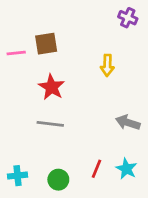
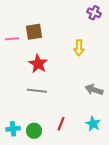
red line: (96, 169) -> (61, 124), moved
green circle: (58, 180) -> (34, 131), moved

